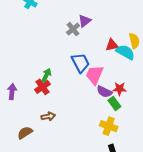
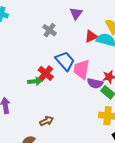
purple triangle: (85, 21) -> (76, 13), moved
green arrow: (46, 75) -> (35, 81), turned 72
red cross: (42, 87) -> (46, 73), moved

